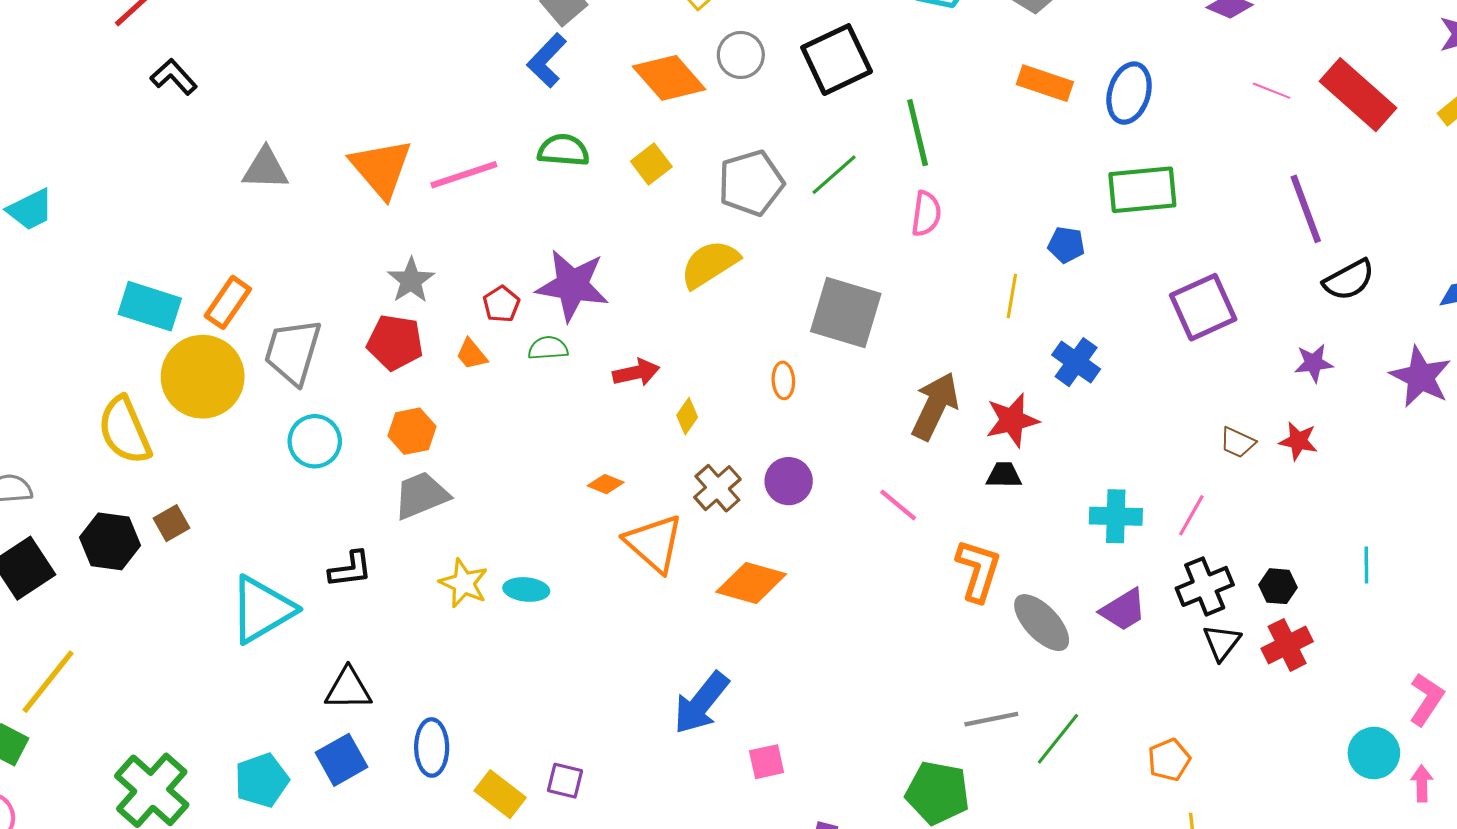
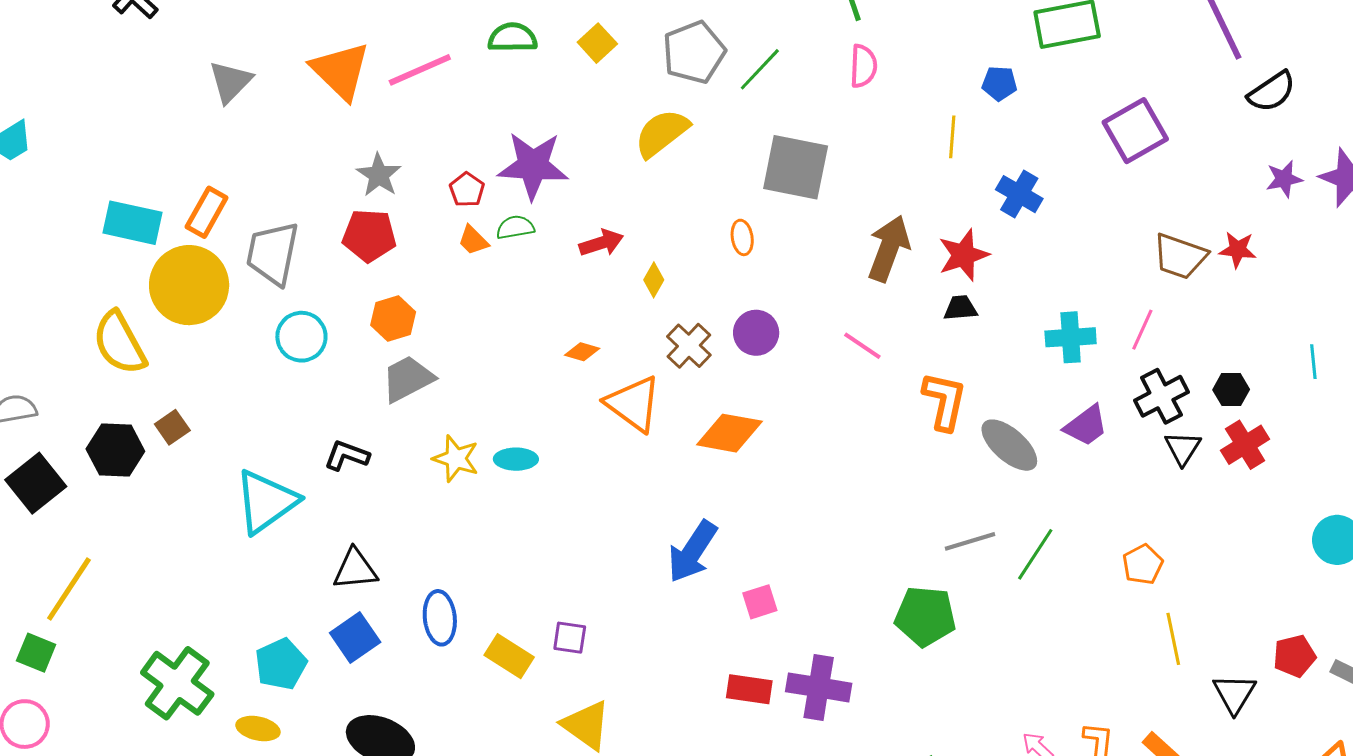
gray triangle: (265, 169) -> (230, 82), turned -42
green line: (834, 175) -> (760, 69), moved
orange trapezoid: (472, 354) -> (473, 240), moved
purple star: (1314, 363) -> (1284, 179), moved
brown trapezoid: (1238, 442) -> (1180, 256), size x1.6
black L-shape: (350, 569) -> (347, 455), turned -147

